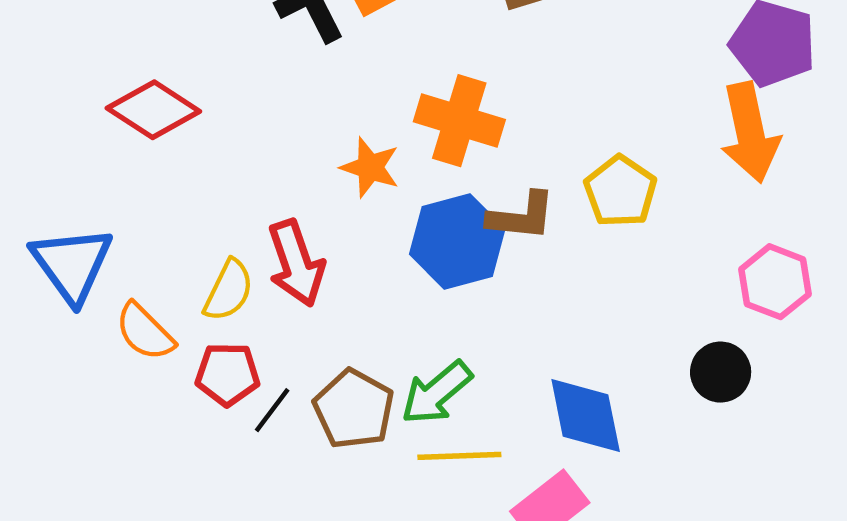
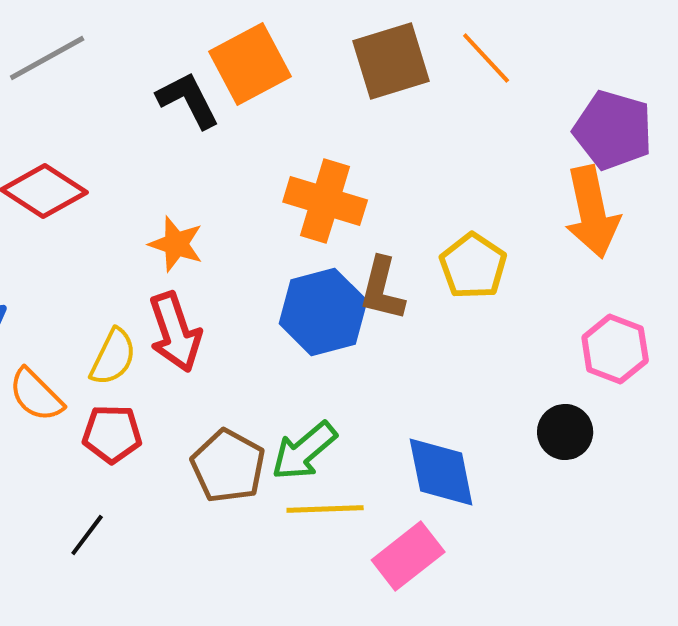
orange star: (370, 167) -> (176, 244), moved
brown L-shape: (521, 216) -> (382, 289), turned 98
black line: (272, 410) -> (87, 535), moved

